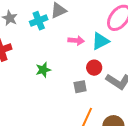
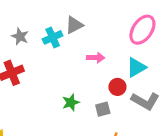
cyan triangle: (100, 41) -> (136, 67), moved
green star: (43, 70) -> (71, 102), moved

